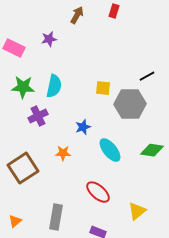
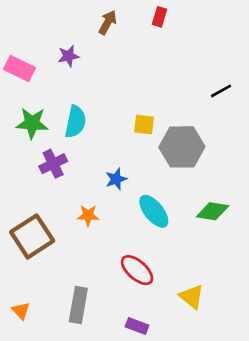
black line: (147, 76) -> (221, 91), moved
yellow triangle: (137, 211) -> (192, 297), turned -42
orange triangle: (15, 221) -> (21, 311), turned -32

